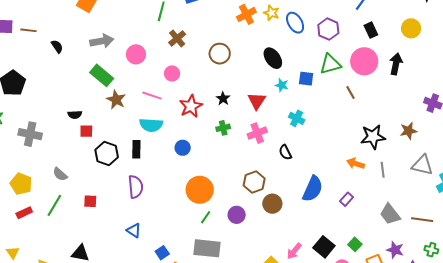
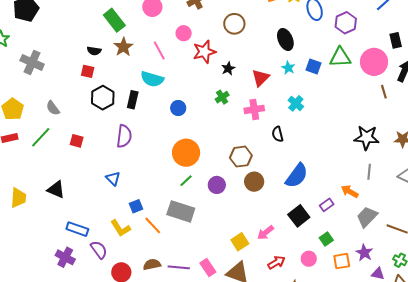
black rectangle: (371, 30) -> (396, 40), moved
brown line: (350, 93) -> (384, 92), moved
pink line: (152, 96) -> (159, 50), turned 30
red star: (191, 106) -> (204, 52), moved
black semicircle: (75, 115) -> (94, 51), moved
green cross: (223, 128) -> (222, 97), turned -32
orange arrow: (356, 164) -> (350, 191), moved
purple rectangle: (346, 199) -> (327, 205), moved
gray trapezoid: (390, 214) -> (367, 217), turned 70
black square: (324, 247) -> (299, 216), moved

